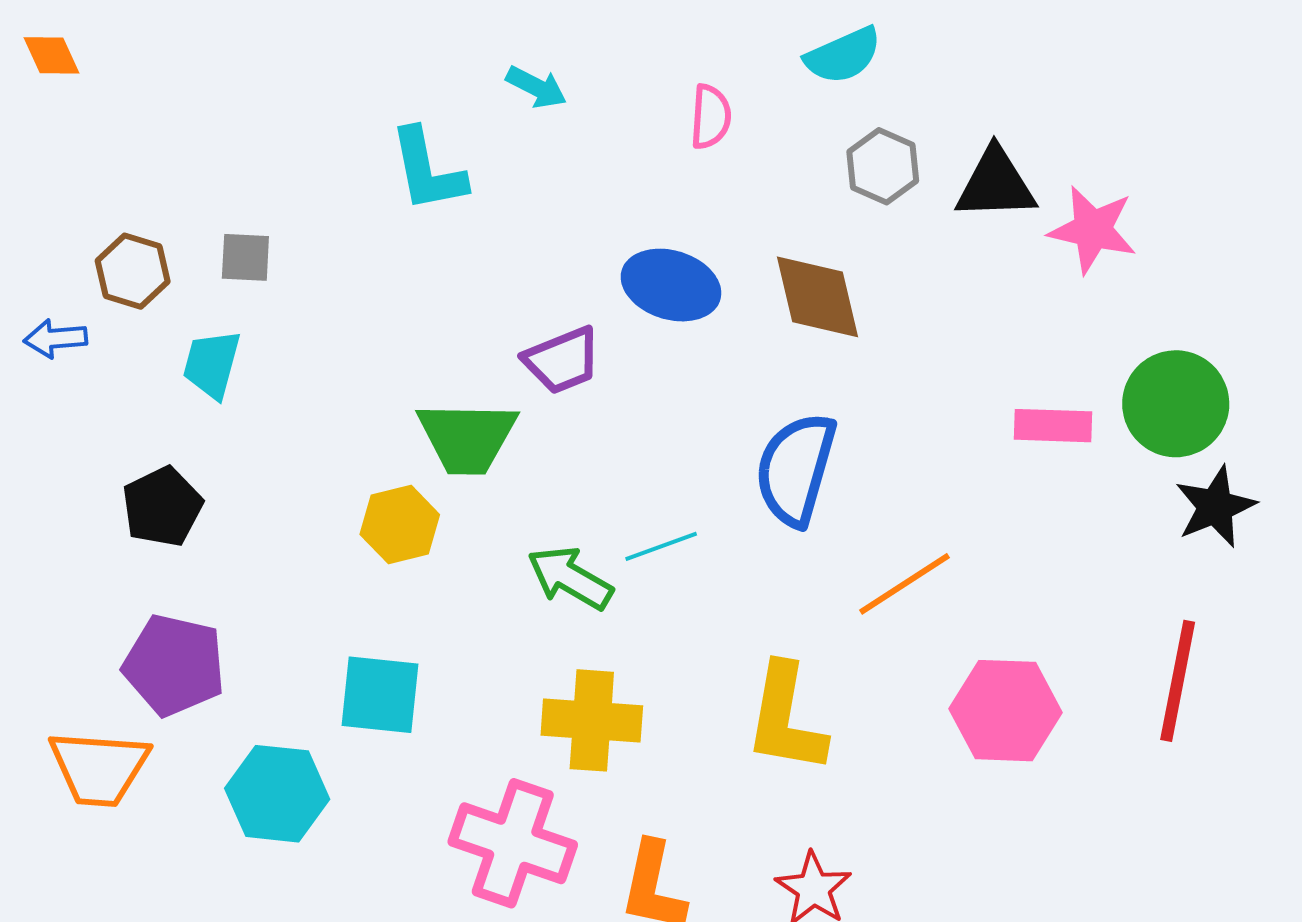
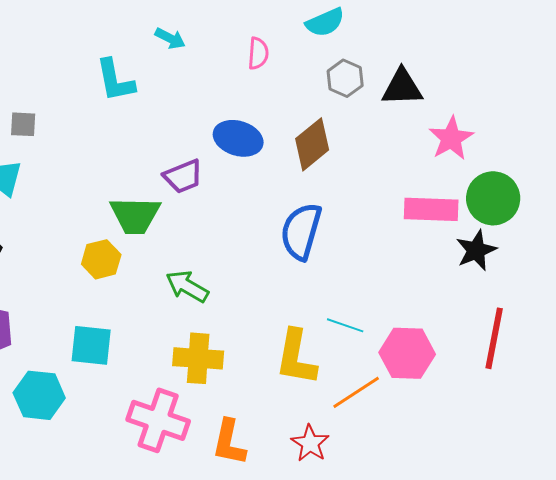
pink star: (1093, 230) -> (451, 138), moved, turned 30
brown diamond: (817, 297) -> (312, 144), turned 64
pink rectangle: (1053, 426) -> (431, 209), size x1.4
black star: (1215, 507) -> (476, 250), moved
cyan line: (661, 546) -> (345, 325), moved, turned 39
orange line: (905, 584) -> (356, 392), moved

